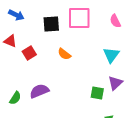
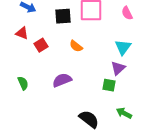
purple triangle: (115, 83) -> (118, 68), moved
purple semicircle: (39, 91) -> (62, 80), moved
green semicircle: (15, 98) -> (23, 83), moved, turned -56

